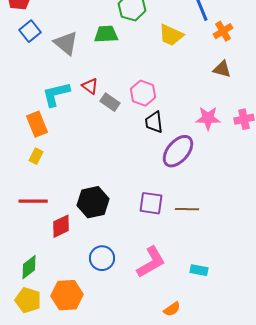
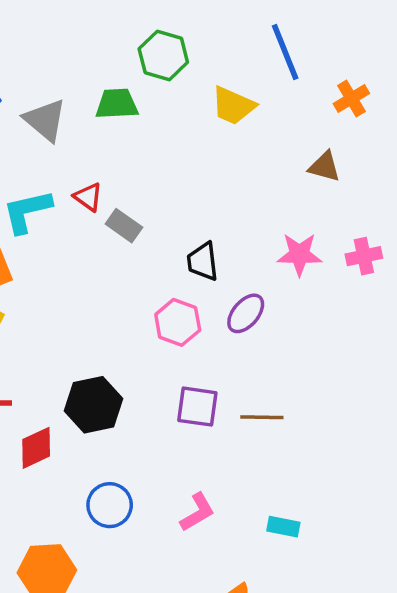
orange cross: (223, 31) -> (351, 99), moved
pink hexagon: (143, 93) -> (178, 322), moved
purple ellipse: (178, 151) -> (246, 313), size x0.7
pink L-shape: (151, 262) -> (197, 512), size x0.7

